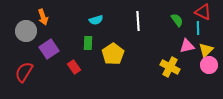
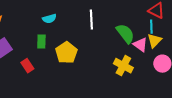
green semicircle: (177, 20) -> (125, 34), moved, size x1.5
pink triangle: (187, 46) -> (140, 45), turned 49
yellow triangle: (206, 50) -> (154, 41), moved

